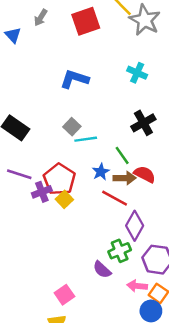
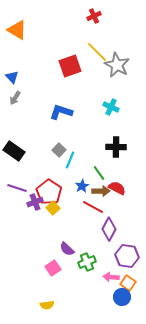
gray arrow: (41, 18) -> (15, 98), moved
black cross: (143, 123) -> (116, 147), turned 30
cyan line: (86, 139) -> (70, 160), turned -60
green cross: (120, 251) -> (87, 262), moved
purple semicircle: (102, 270) -> (67, 249), moved
pink square: (64, 295) -> (53, 268), moved

